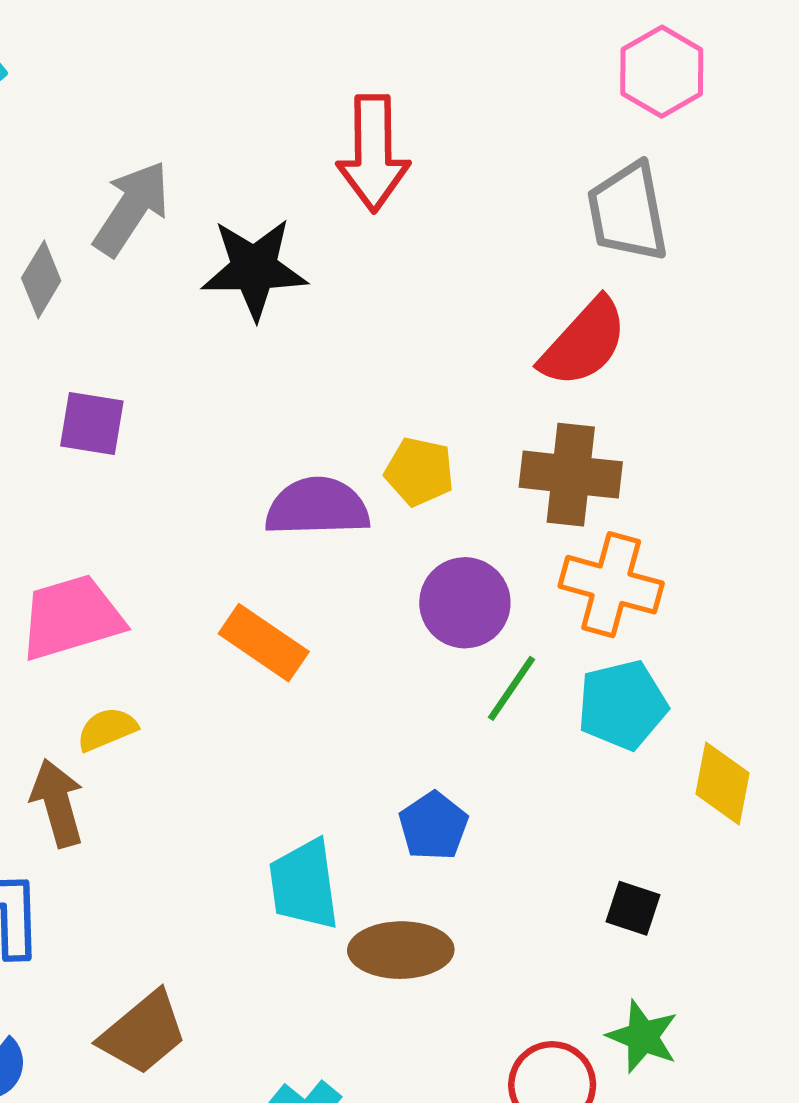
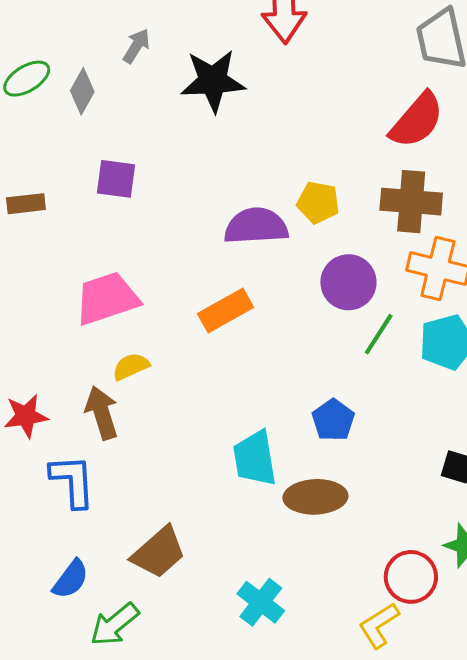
gray arrow: (131, 208) -> (136, 46), size x0.6
orange rectangle: (264, 643) -> (226, 310), turned -62

